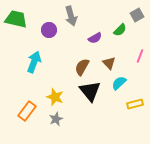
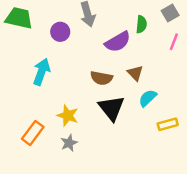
green semicircle: (120, 30) -> (141, 24), moved, turned -40
purple semicircle: (95, 38) -> (118, 42), size x1.5
pink line: (140, 56) -> (174, 42), moved
brown semicircle: (82, 67) -> (101, 78), turned -108

